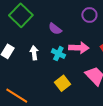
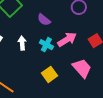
pink arrow: (79, 48) -> (67, 39), turned -36

